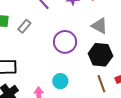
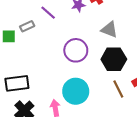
gray rectangle: (24, 26) -> (27, 26), moved, turned 32
cyan circle: (60, 81) -> (76, 91), size x1.6

